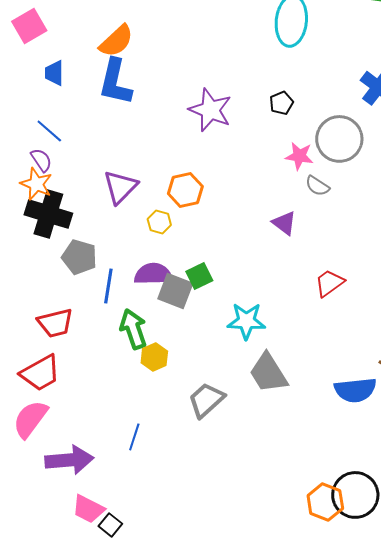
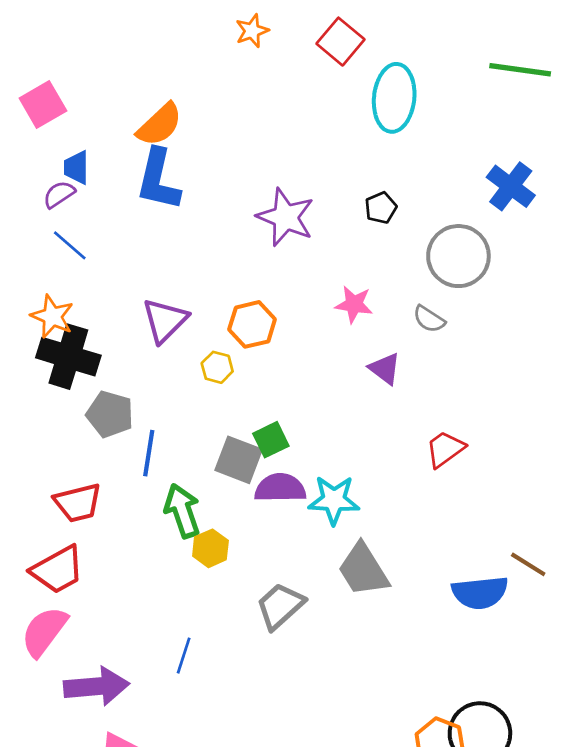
pink star: (299, 156) -> (354, 304), moved
purple semicircle: (41, 160) -> (59, 194), moved, turned -90
purple semicircle: (153, 274) -> (280, 488), moved

